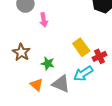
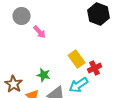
pink arrow: (44, 20) -> (40, 32), turned -32
brown star: (21, 52) -> (14, 84), moved

